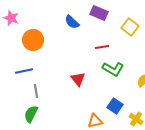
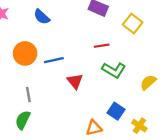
blue semicircle: (72, 22) -> (42, 17), moved
orange circle: (33, 40) -> (25, 53), moved
blue line: (24, 71) -> (54, 60), moved

